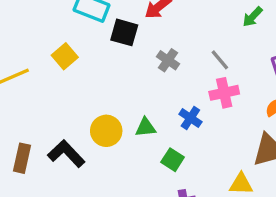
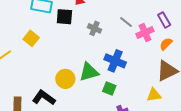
pink cross: (224, 93) -> (145, 32), moved
blue cross: (190, 118) -> (115, 61), size x1.5
green triangle: (146, 127) -> (89, 72), size x1.5

